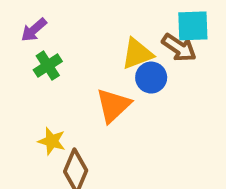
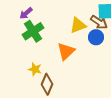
green cross: (48, 66) -> (33, 31), size x1.5
blue circle: (151, 78) -> (96, 37), moved

